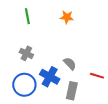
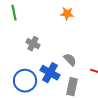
green line: (27, 16) -> (14, 13), moved
gray cross: (26, 53) -> (33, 44), moved

